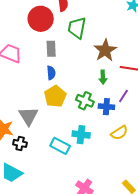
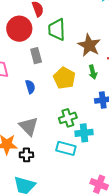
blue semicircle: (51, 73) -> (30, 87), moved
yellow pentagon: (55, 96) -> (64, 78), moved
green cross: (85, 101) -> (68, 118), moved, turned -30

